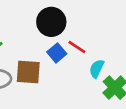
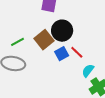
brown square: (28, 72) -> (44, 40), moved, turned 36

